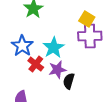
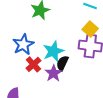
purple star: (57, 70) -> (53, 73), turned -30
black semicircle: (69, 81) -> (62, 63), moved

